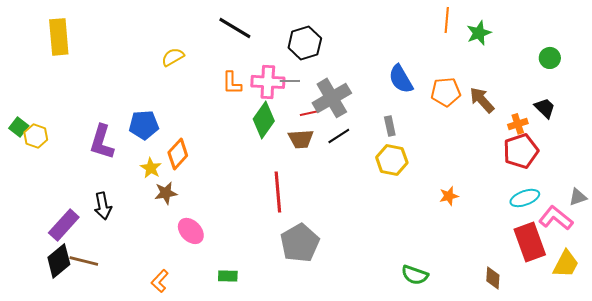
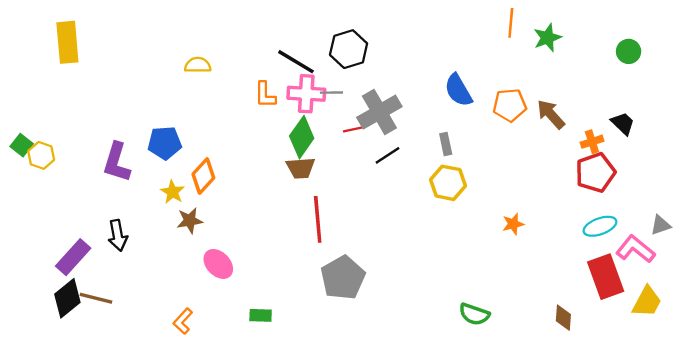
black line: (235, 28) -> (296, 62), moved
yellow semicircle: (173, 57) -> (198, 65), turned 30
green circle: (550, 58) -> (629, 51), moved
brown trapezoid: (301, 139) -> (301, 168), moved

